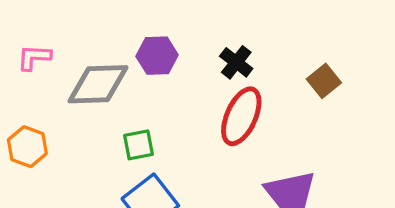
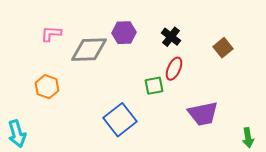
red ellipse: (241, 116) -> (174, 69), size x0.7
green square: (139, 145) -> (154, 86), moved

